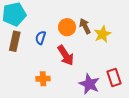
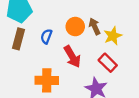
red rectangle: (114, 78) -> (108, 63), moved, turned -30
orange cross: (43, 79) -> (47, 80), size x1.5

